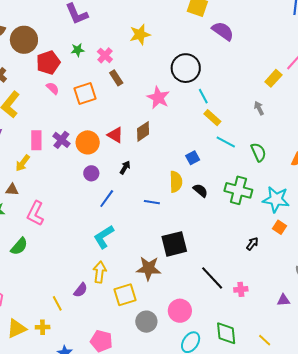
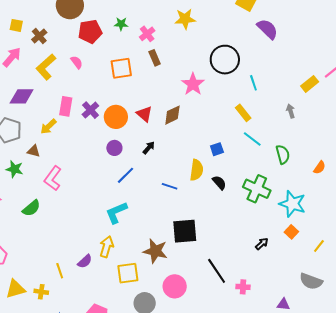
pink semicircle: (53, 88) -> (77, 62), moved
cyan line: (203, 96) -> (253, 83), moved
pink circle: (180, 311) -> (175, 286), moved

